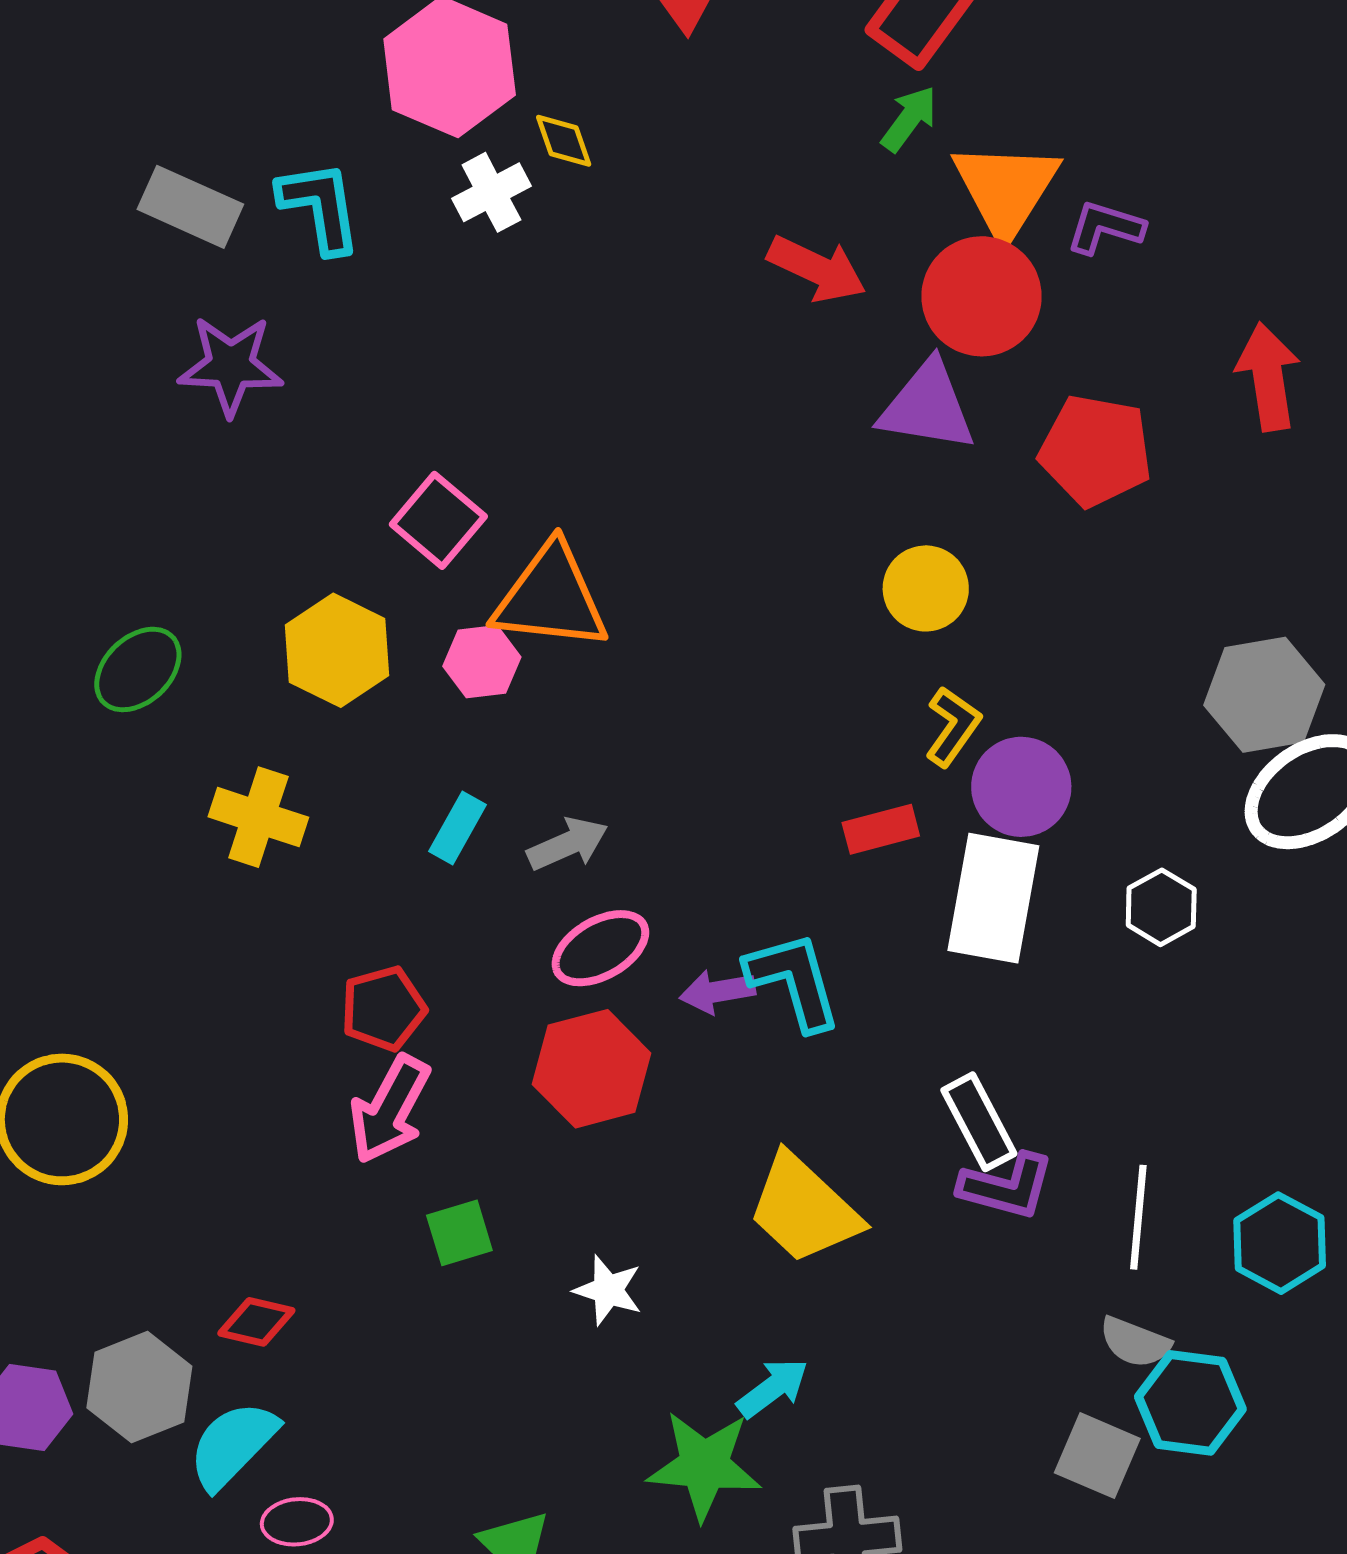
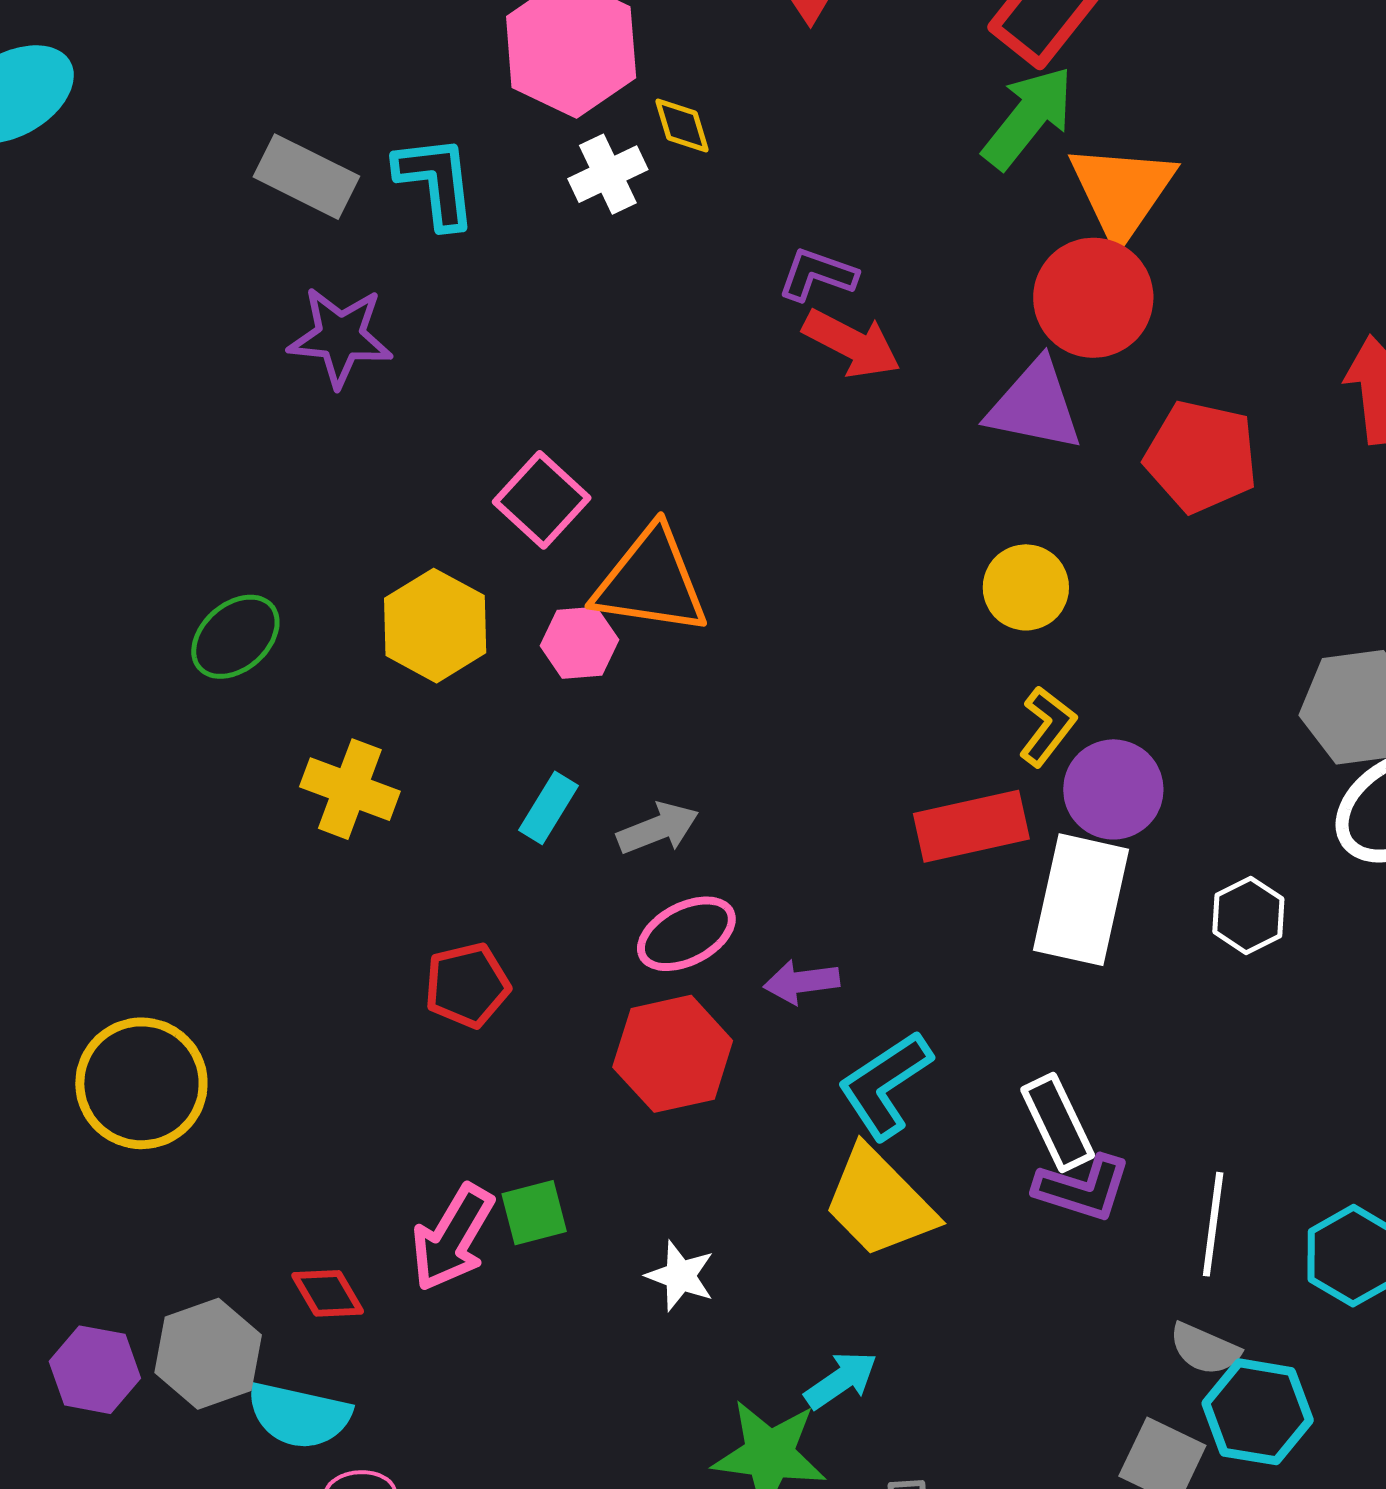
green arrow: (909, 119) -> (1028, 117), size x1.6
purple L-shape: (1105, 227) -> (817, 275), moved
red arrow: (817, 269) -> (852, 344), moved
red rectangle: (881, 829) -> (971, 826), size x1.5
cyan L-shape: (794, 981) -> (885, 1085), moved, turned -110
pink arrow: (390, 1109) -> (452, 1238), moved
red diamond: (256, 1322) -> (328, 1293), turned 44
cyan semicircle: (233, 1445) -> (299, 1415), turned -124

